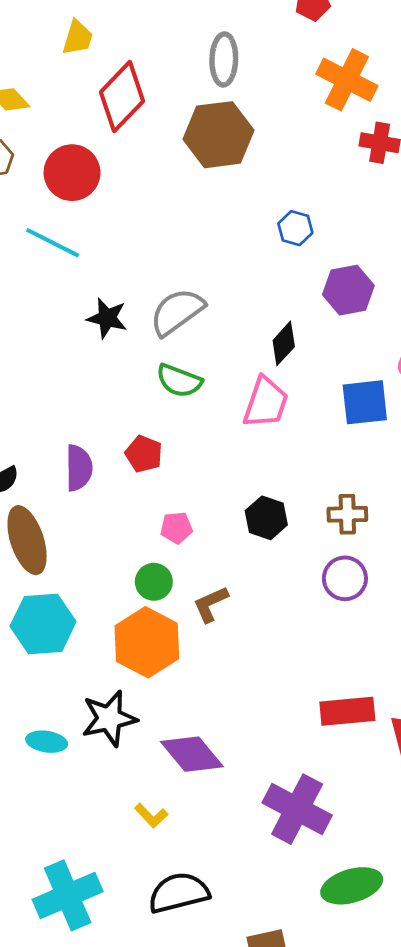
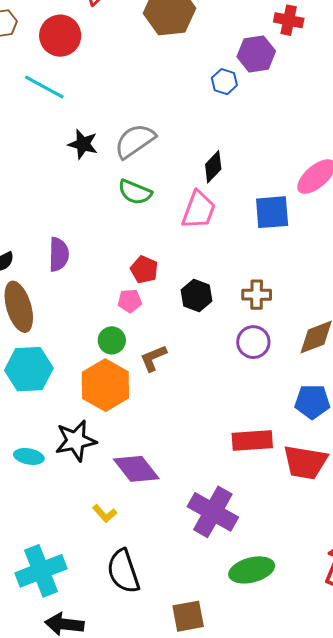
purple hexagon: (348, 290) -> (256, 54), moved
red pentagon: (144, 454) -> (144, 270), moved
black semicircle: (179, 893) -> (123, 571), turned -96

